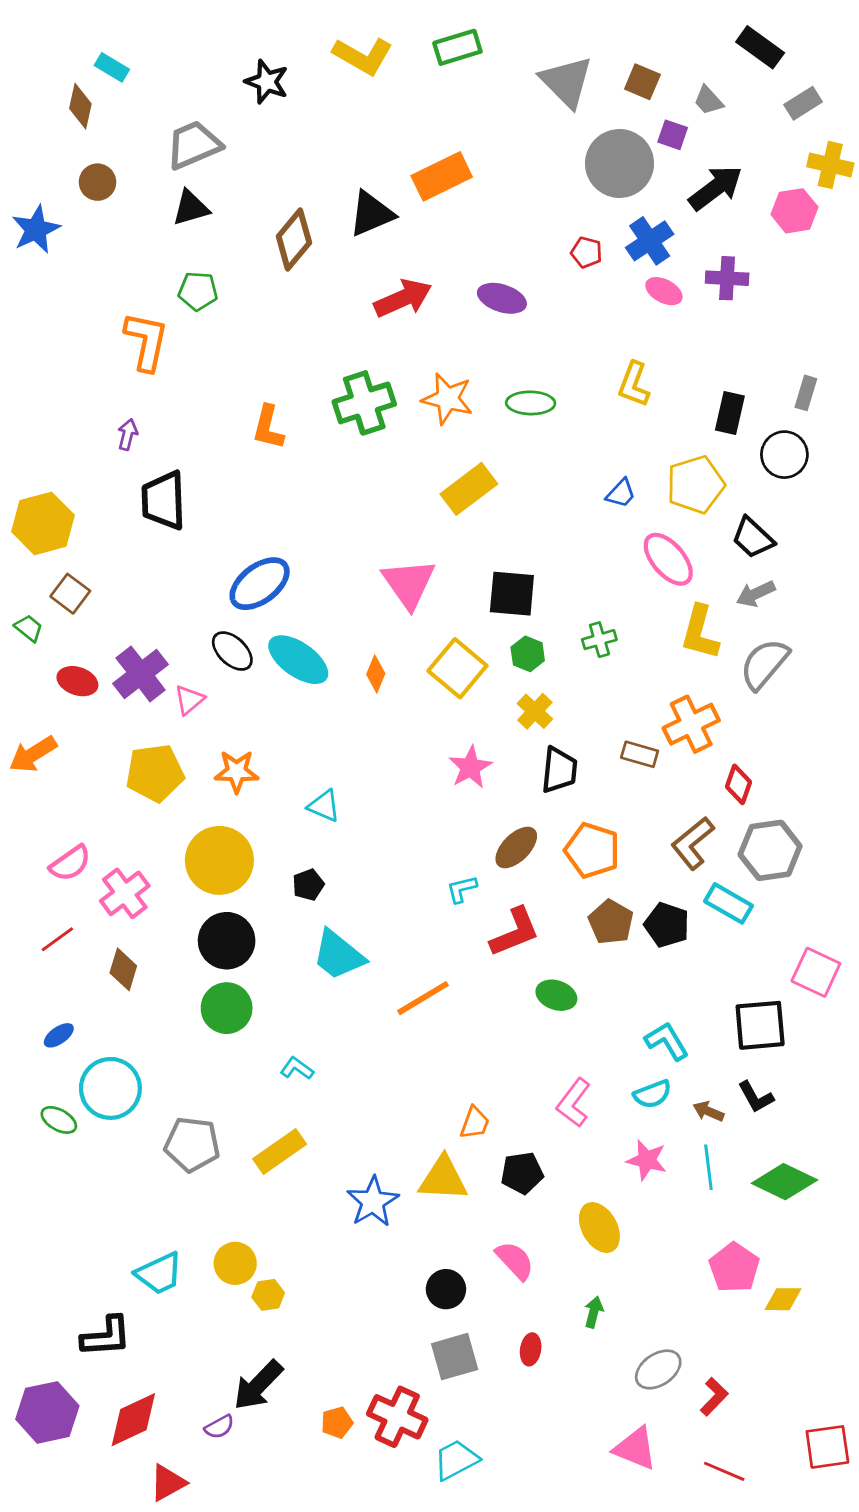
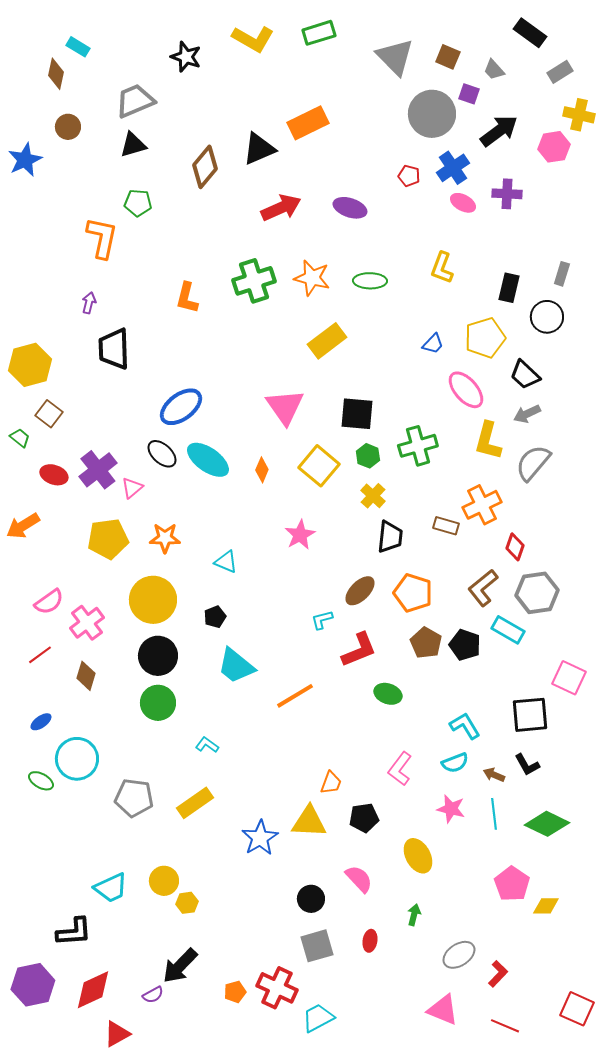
green cross: (599, 640) -> (418, 446), size x1.6
pink star: (470, 767) -> (300, 535), moved
red square: (827, 1447) -> (577, 1009), turned 32

